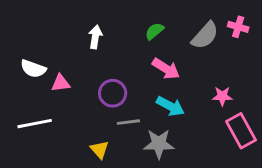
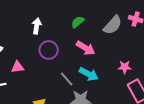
pink triangle: (61, 83) -> (18, 67), moved
purple circle: (113, 93) -> (49, 50), moved
gray line: (128, 122) -> (67, 79), moved, turned 56

